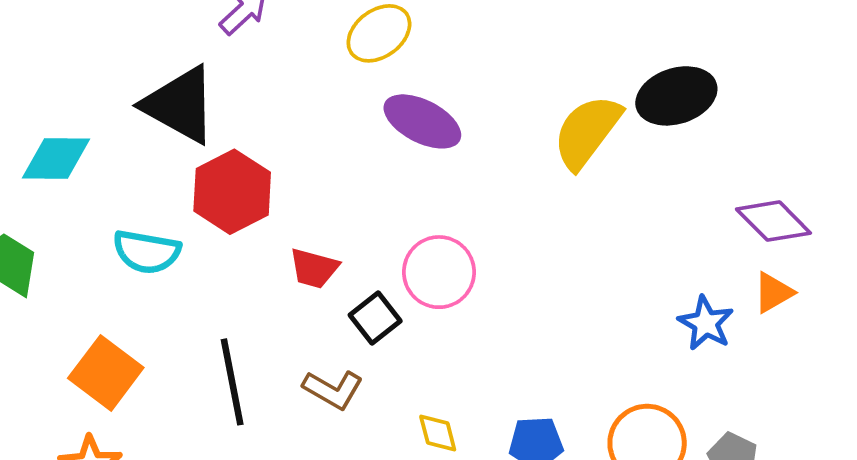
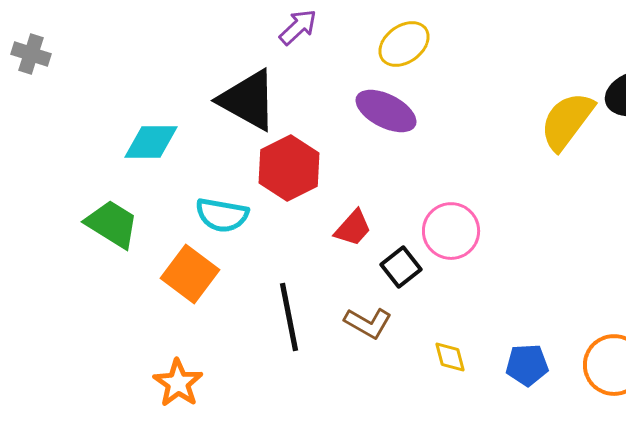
purple ellipse: (422, 121) -> (386, 111), moved
red trapezoid: (314, 268) -> (353, 228), turned -63
orange square: (106, 373) -> (190, 274), moved

